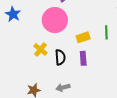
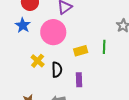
blue star: (13, 14) -> (23, 25), moved
purple rectangle: (83, 58) -> (79, 80), moved

